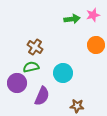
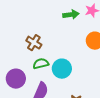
green semicircle: (31, 67) -> (41, 64), moved

